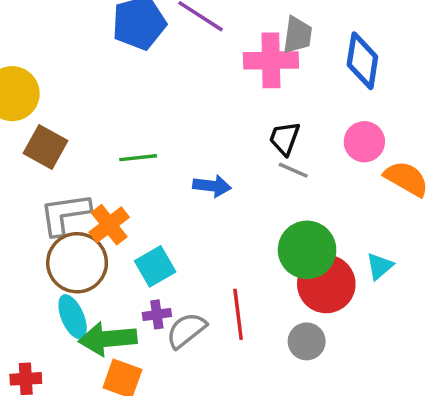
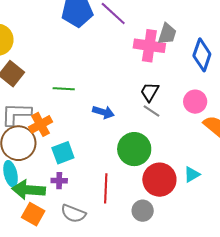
green circle: (307, 250) -> (134, 149), moved
gray semicircle: (186, 330) -> (73, 214), moved, turned -130

